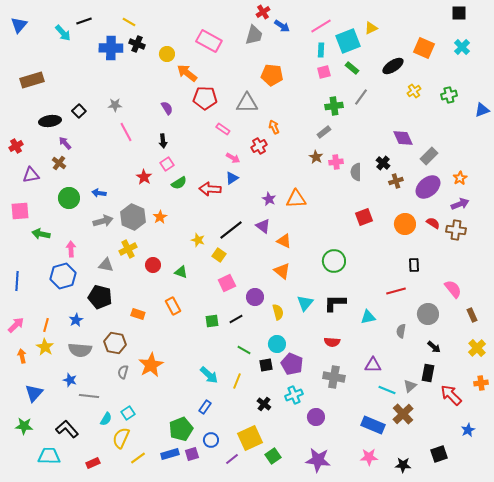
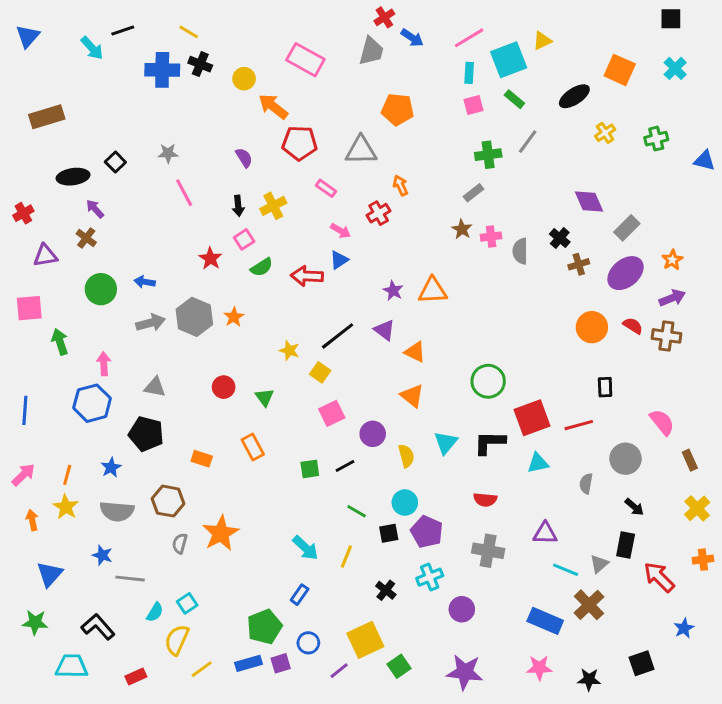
blue triangle: (482, 110) -> (704, 161), turned 35
red square: (364, 217) -> (532, 418), moved, size x1.4
green arrow: (41, 234) -> (60, 342), turned 60
yellow cross: (128, 249) -> (273, 206), moved
green triangle: (181, 272) -> (265, 397), turned 32

